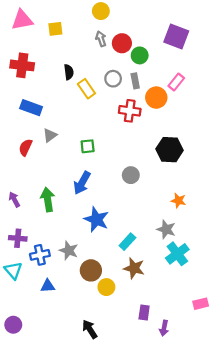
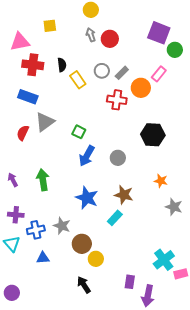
pink triangle: (22, 20) -> (20, 42), moved
green circle: (140, 55) -> (175, 50), moved
red cross: (22, 65) -> (33, 65), moved
gray rectangle: (135, 81) -> (122, 73), turned 56
gray triangle: (50, 135) -> (45, 122), size x1.5
green square: (88, 146) -> (79, 132), turned 32
blue arrow: (82, 183) -> (87, 156), moved
gray star: (166, 229) -> (174, 207), moved
cyan cross: (177, 254) -> (164, 260), moved
brown star: (134, 268) -> (124, 195), moved
purple arrow: (164, 328) -> (148, 296), size x1.5
black arrow: (90, 329) -> (84, 285), moved

